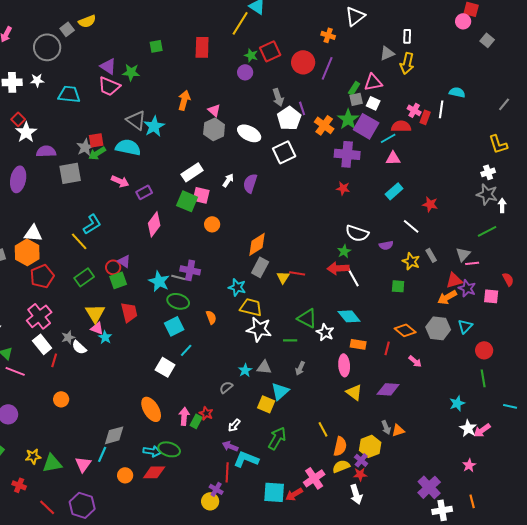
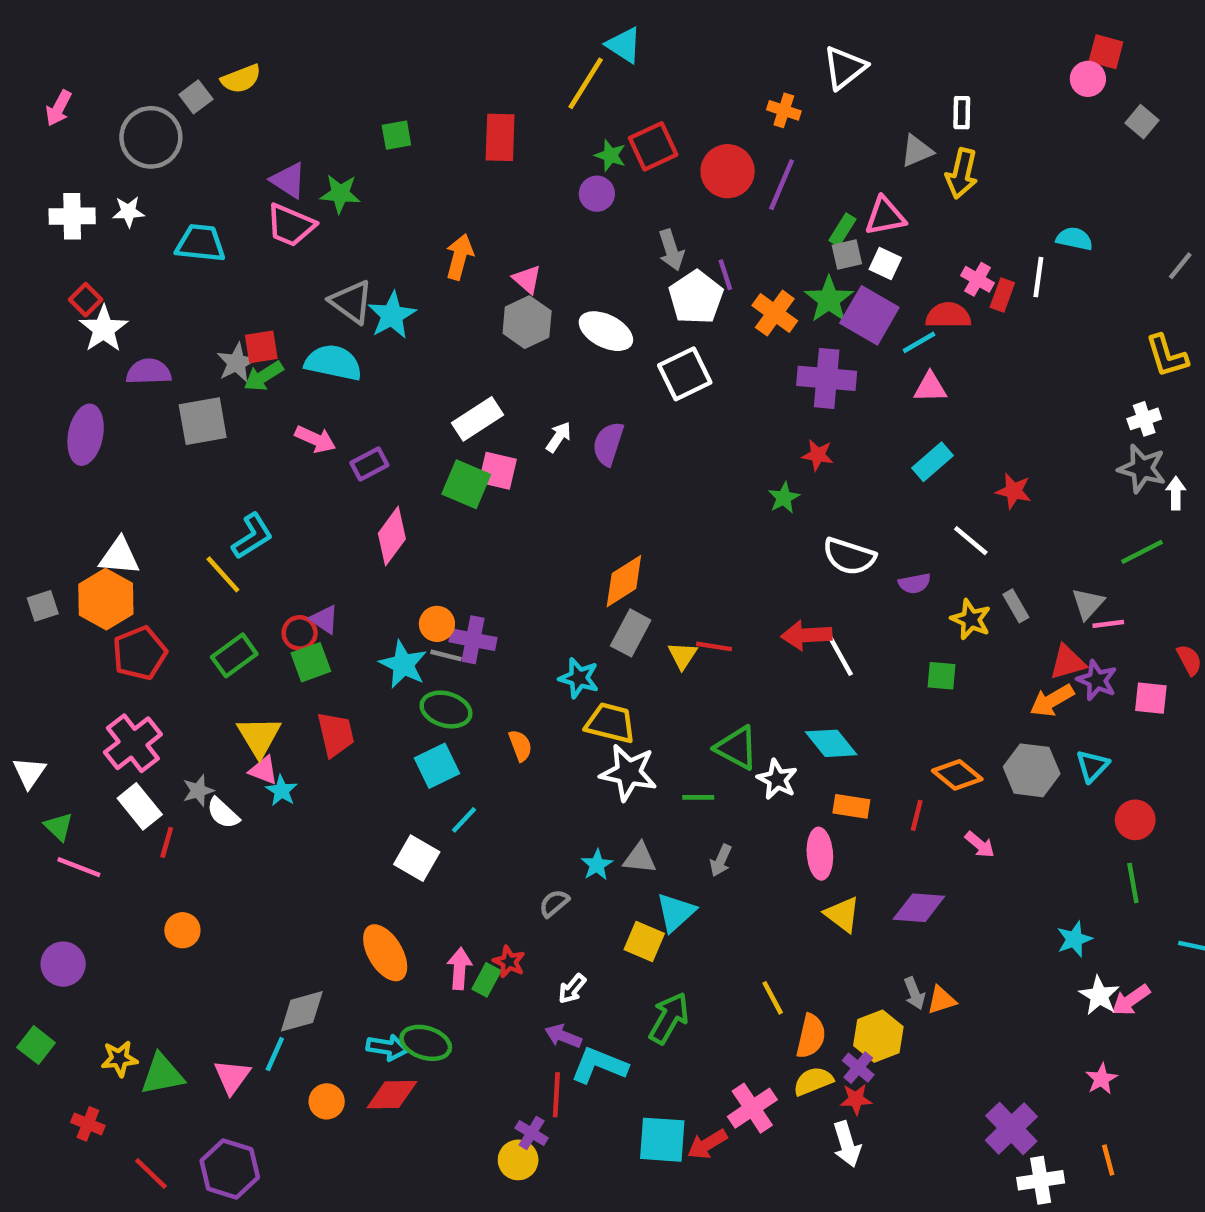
orange circle: (212, 224) -> (437, 624), moved
green star: (344, 251) -> (784, 498), moved

